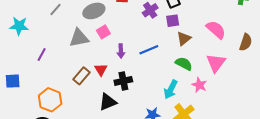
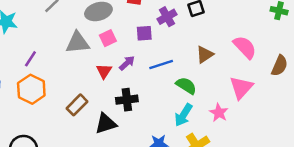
purple square: (173, 21) -> (144, 33), moved
purple arrow: (121, 51) -> (127, 63), turned -136
green semicircle: (184, 64) -> (186, 86), moved
red triangle: (101, 70) -> (104, 71), moved
brown rectangle: (81, 76) -> (77, 105), moved
orange hexagon: (50, 100) -> (31, 89), moved

